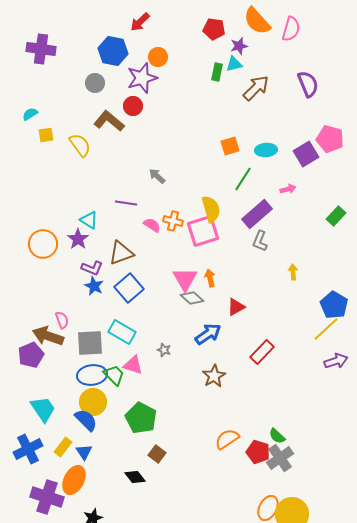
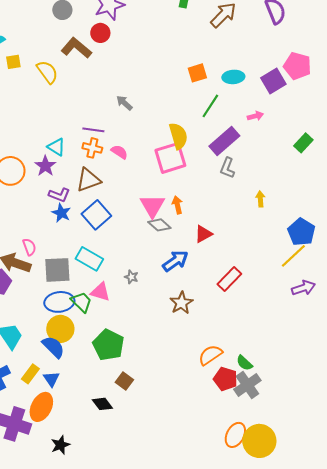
orange cross: (173, 221) -> (92, 148), moved
orange semicircle: (227, 439) -> (210, 355), moved

